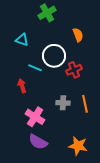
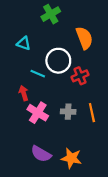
orange semicircle: (78, 35) -> (84, 38), size x1.5
pink cross: (35, 117) -> (38, 113), moved
orange star: (78, 146) -> (71, 158), moved

